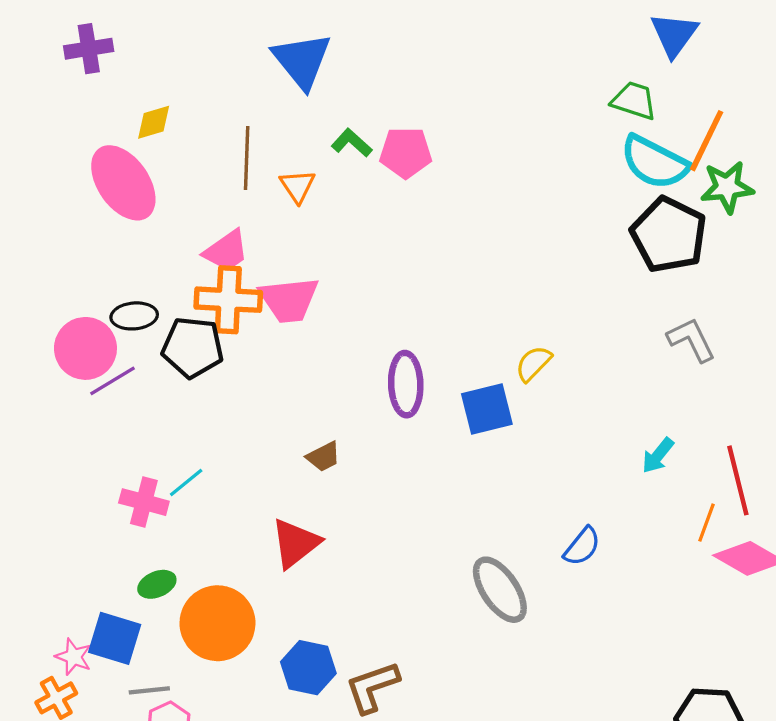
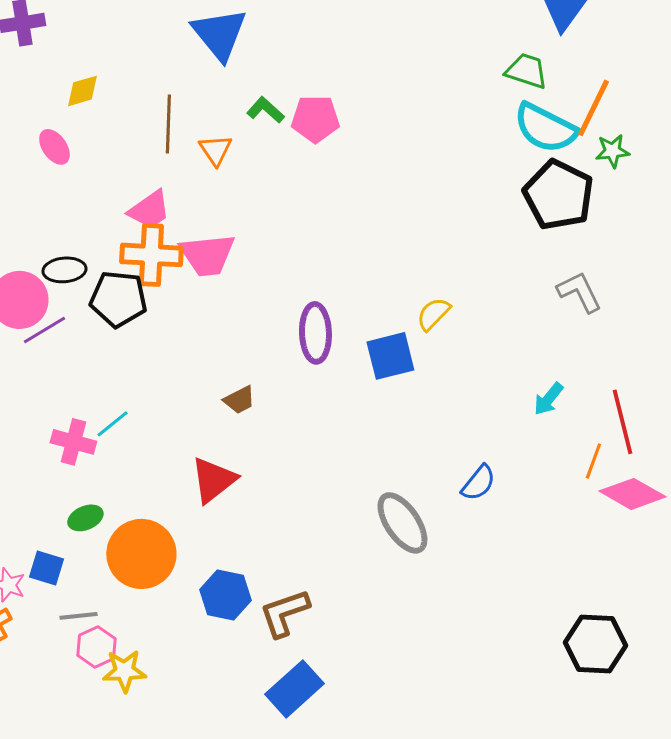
pink ellipse: (123, 183) -> (54, 147), size x0.5
green star: (727, 187) -> (612, 151), size x0.7
blue square: (115, 638) -> (46, 568), size x0.7

